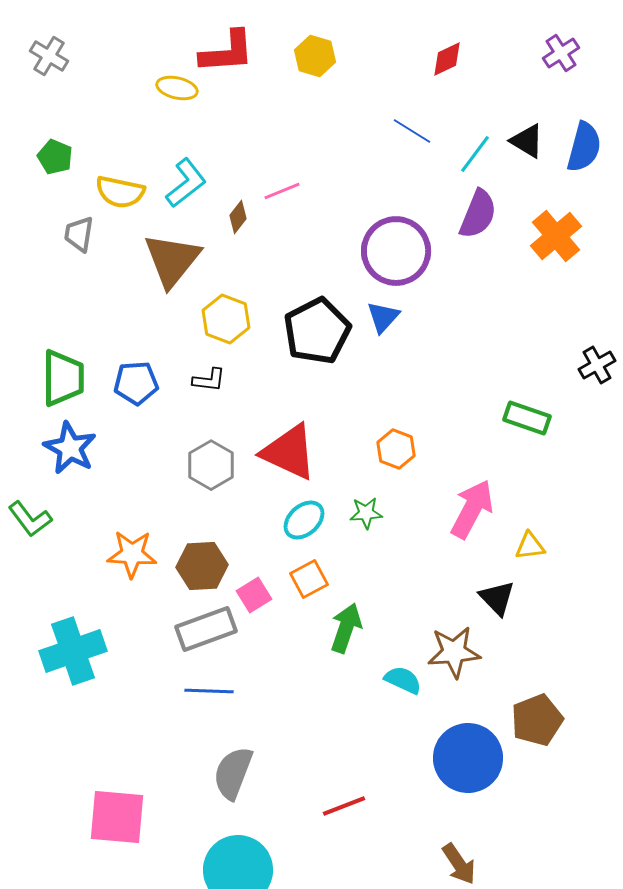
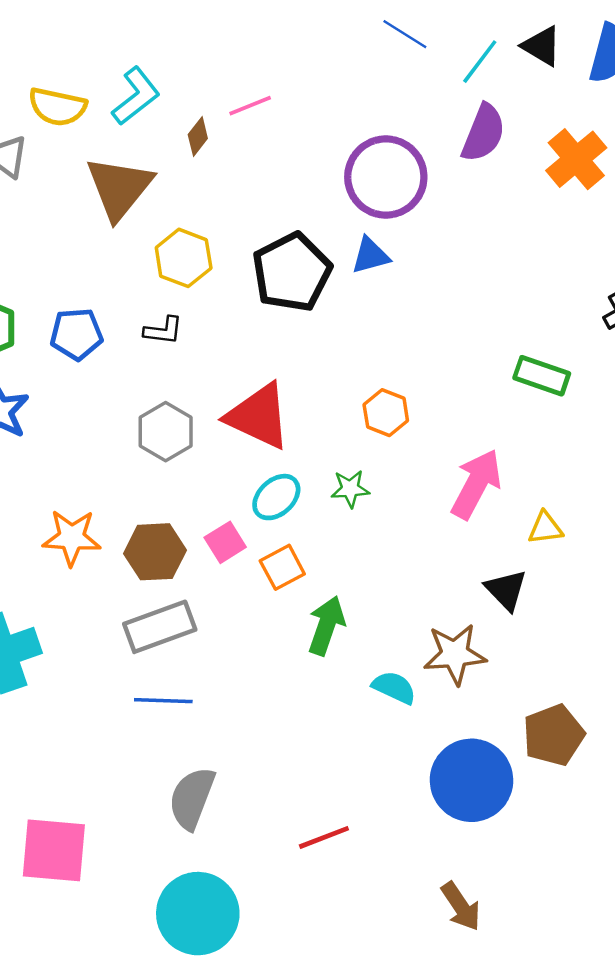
blue triangle: (383, 317) -> (370, 256), turned 33
pink square: (254, 595) -> (225, 542), moved

